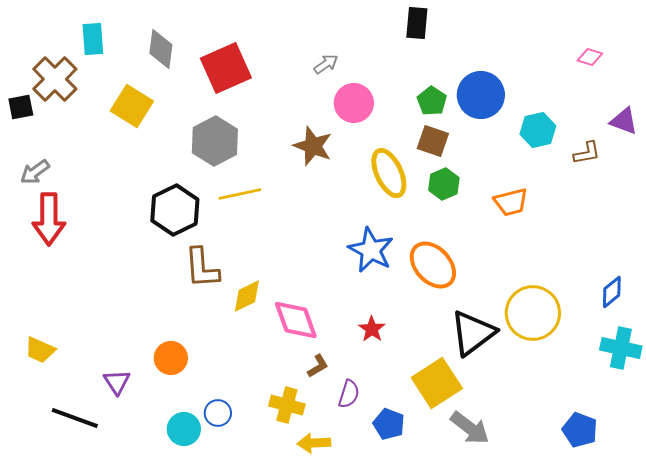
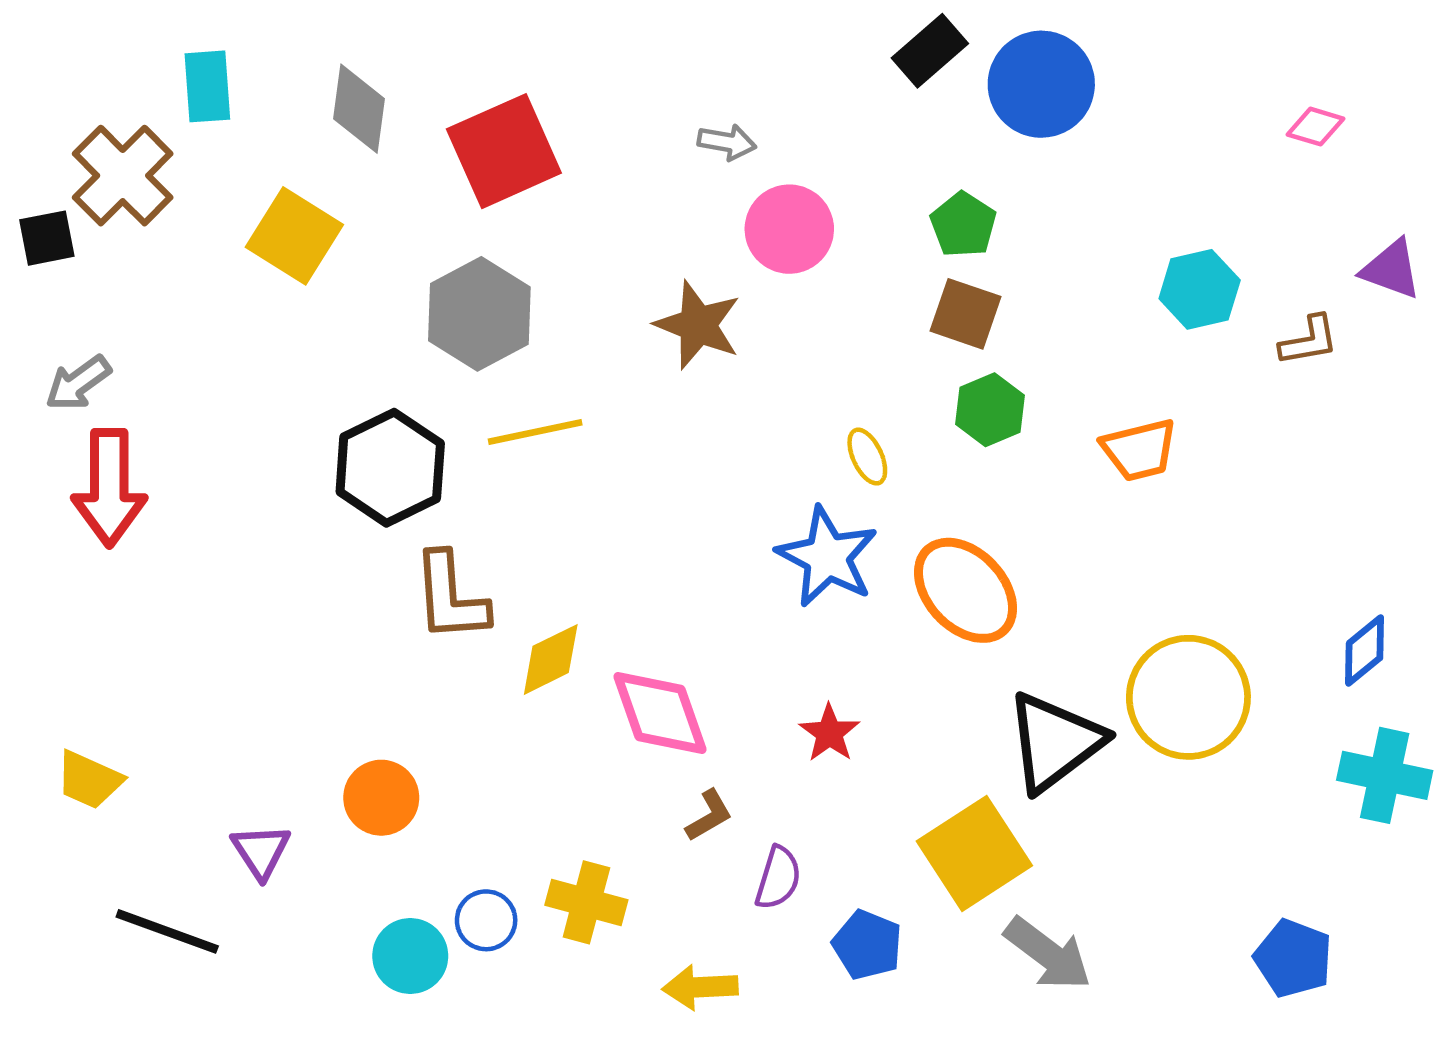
black rectangle: (417, 23) -> (930, 51), turned 44
gray arrow: (326, 64) -> (727, 142), turned 45
blue circle: (481, 95) -> (1041, 84), moved
yellow ellipse: (389, 173) -> (867, 457), moved, size x0.5
yellow cross: (287, 405) -> (586, 902), moved

